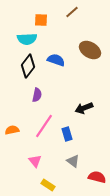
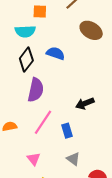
brown ellipse: (90, 50) -> (91, 30), moved
purple semicircle: (37, 95) -> (36, 90), size x1.6

